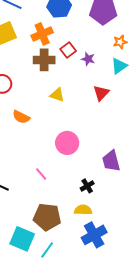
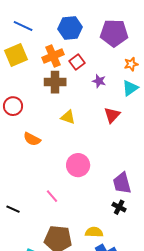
red square: (68, 50) -> (77, 62), moved
black cross: (87, 186) -> (119, 207), moved, turned -32

